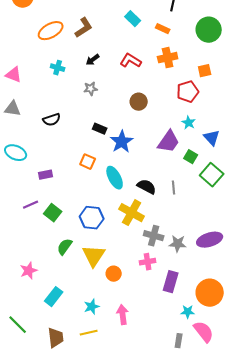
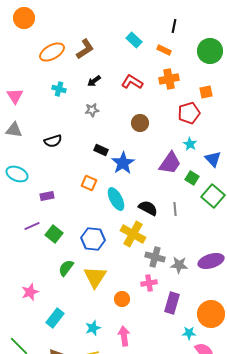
pink triangle: (14, 75) -> (15, 96), turned 36
orange circle: (114, 274) -> (122, 299), moved

